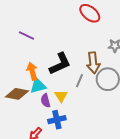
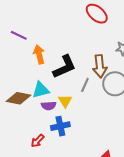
purple line: (26, 36) -> (19, 35), moved
orange arrow: (32, 71) -> (39, 54), moved
purple semicircle: (46, 101) -> (49, 106), turned -80

